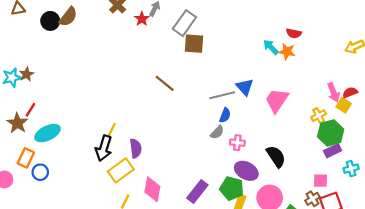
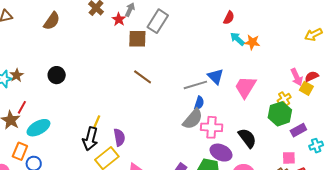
black circle: (50, 21) -> (57, 75), moved
red semicircle: (294, 33) -> (229, 18), moved, turned -72
brown square: (194, 44) -> (137, 39), moved
gray semicircle: (217, 132) -> (193, 119), size x1.6
green hexagon: (331, 133) -> (280, 114), moved
pink cross: (237, 143) -> (212, 127), size x1.5

